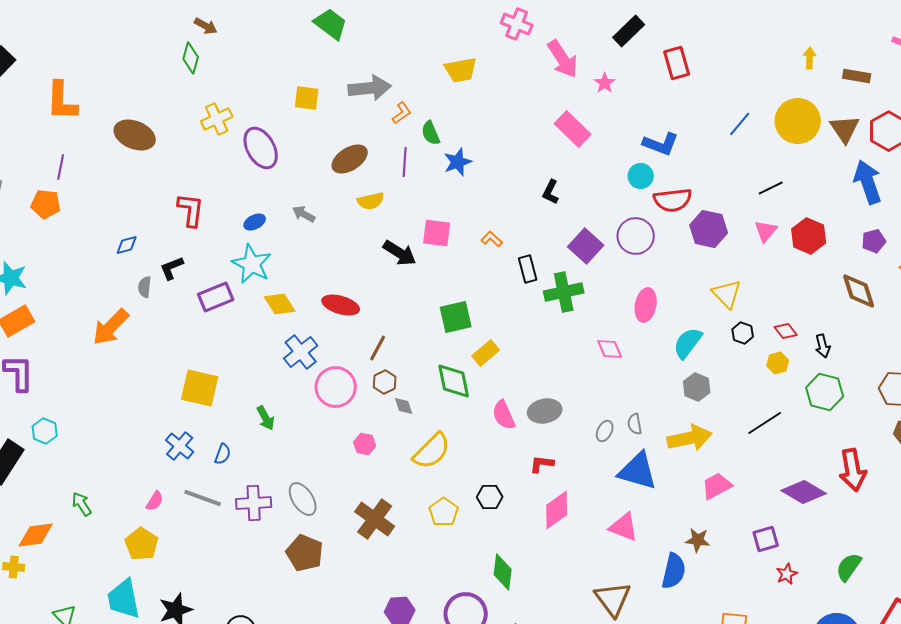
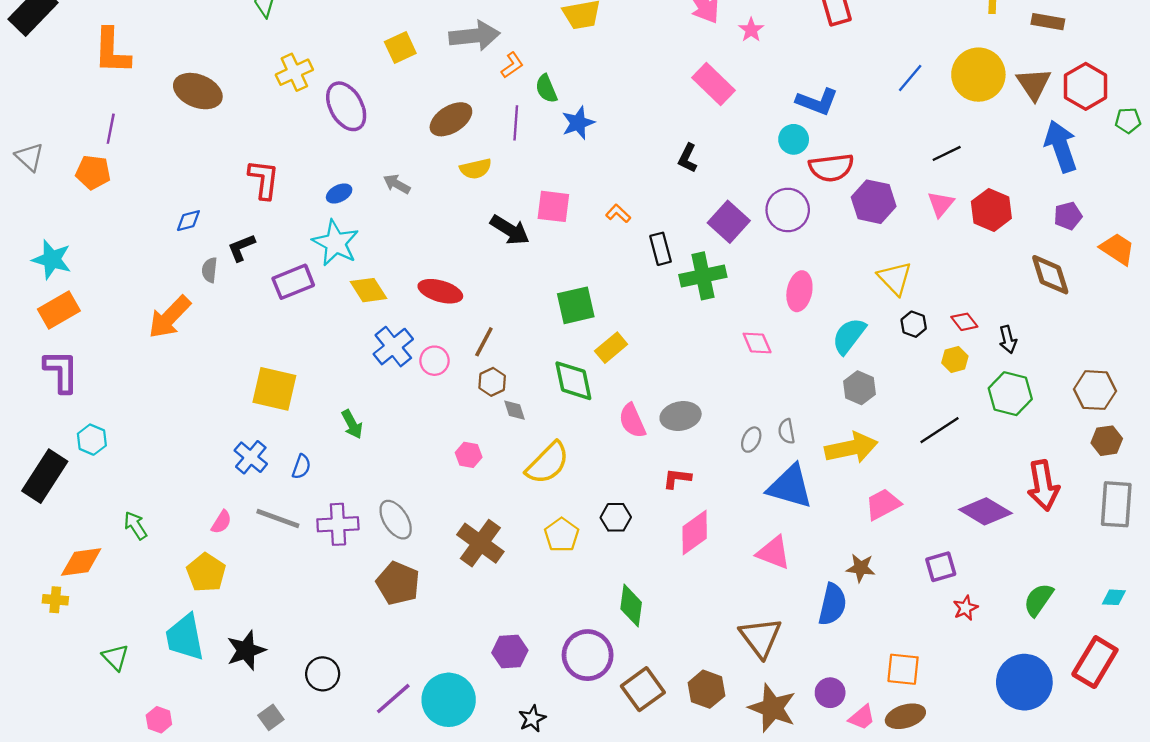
yellow square: (307, 98) -> (400, 47), turned -32
pink circle: (336, 387) -> (434, 361), moved, size x0.6

